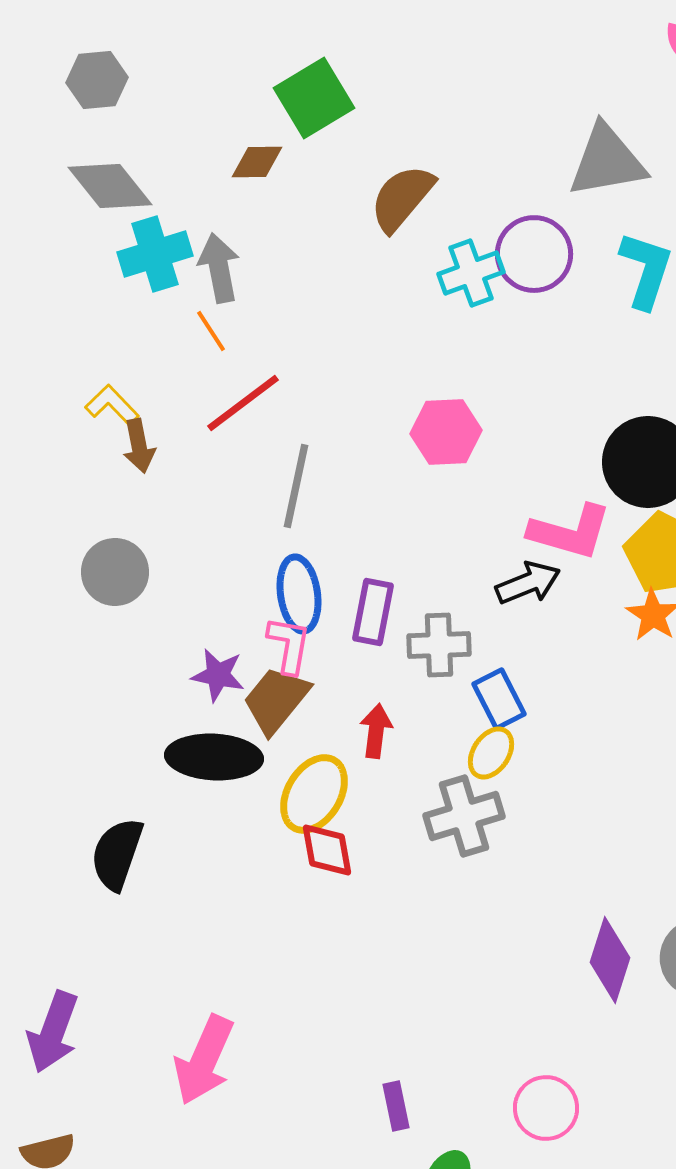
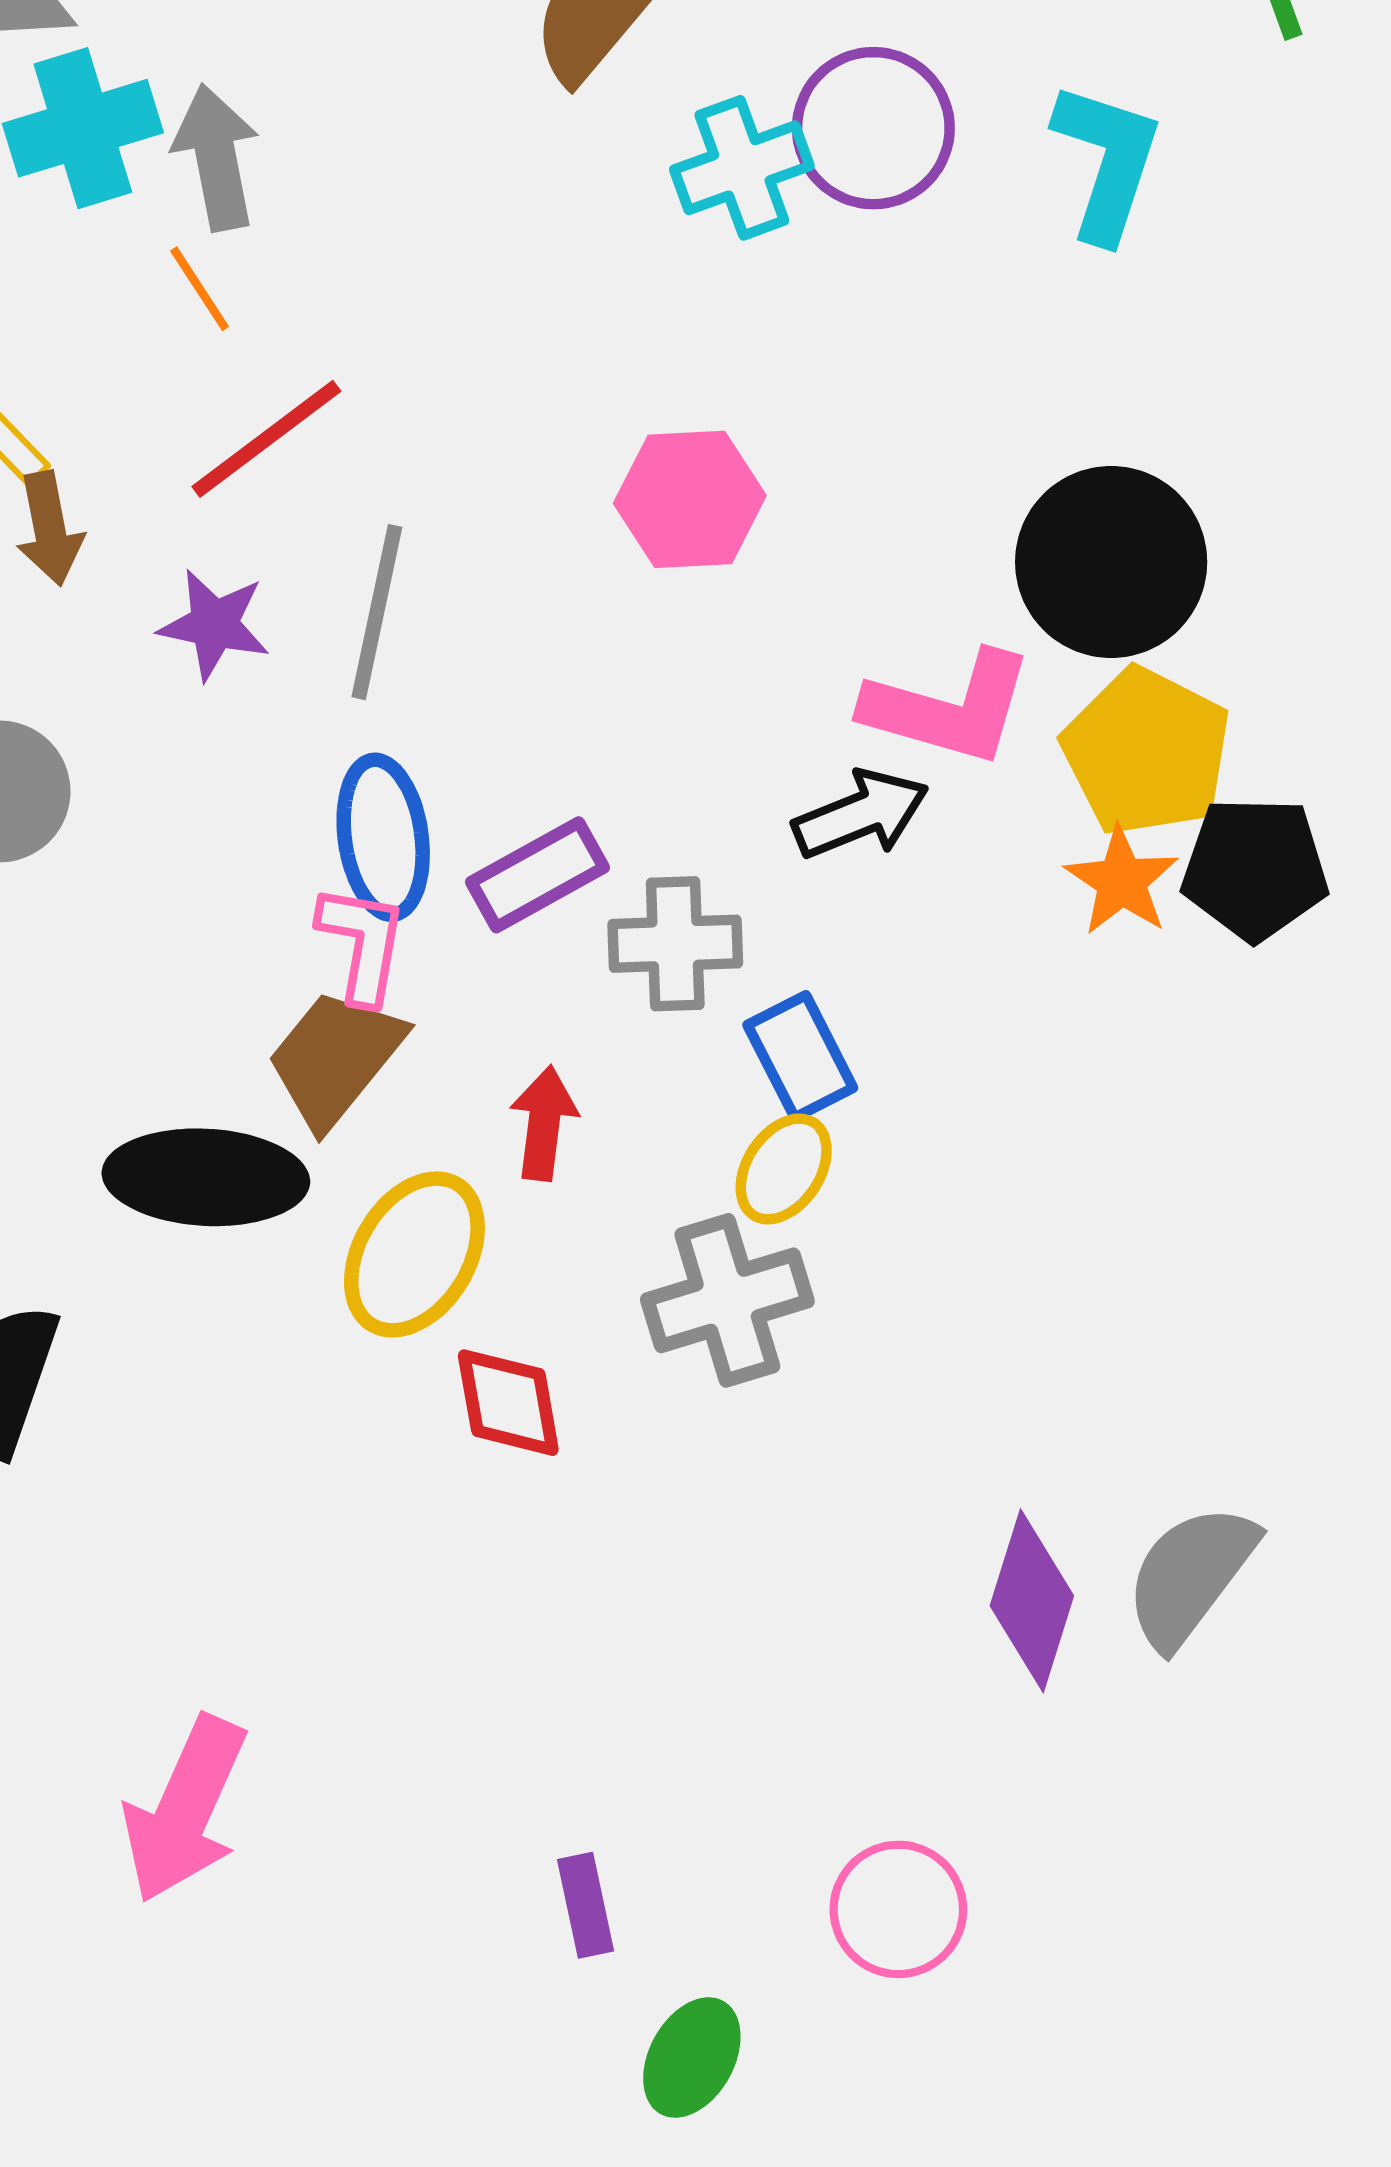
purple rectangle: (373, 612) -> (538, 875), turned 50
purple star: (218, 675) -> (214, 625), moved
red diamond: (327, 850) -> (508, 1403), moved

